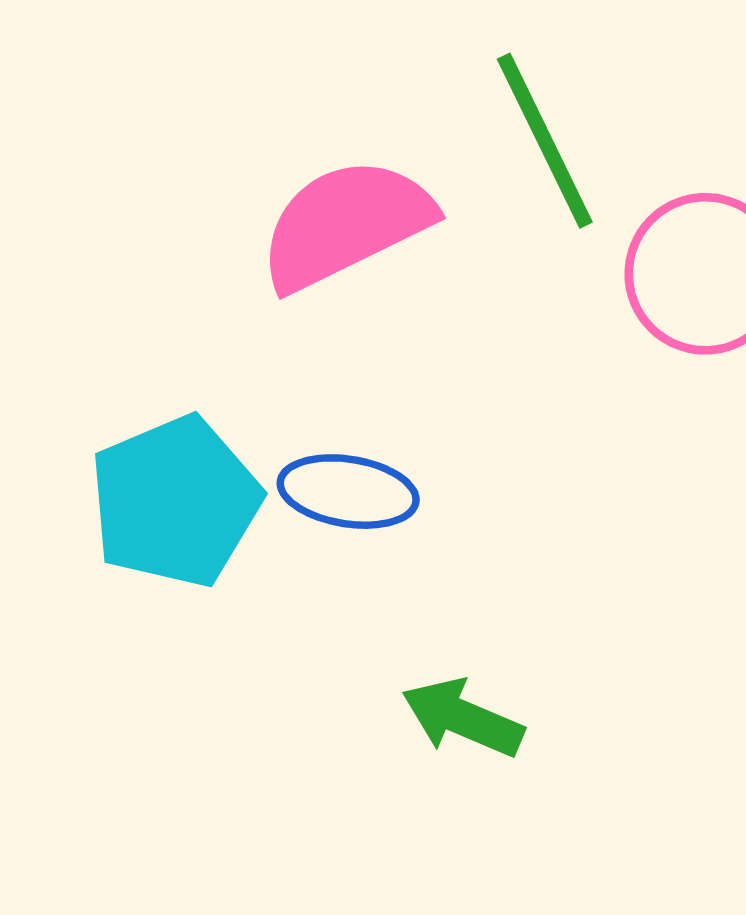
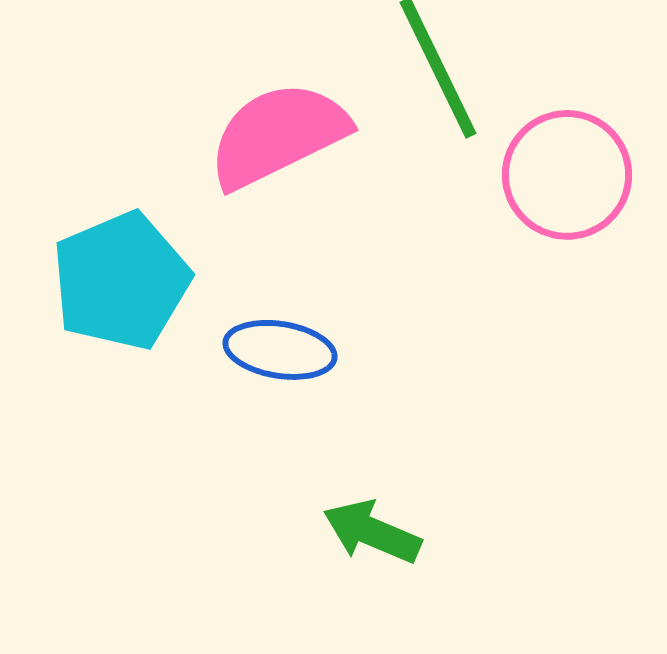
cyan pentagon: (175, 501) -> (121, 281), moved

